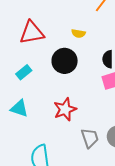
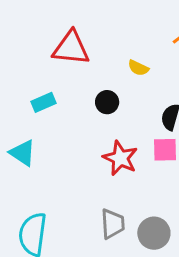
black circle: (65, 61) -> (107, 102), size x0.6
red star: (65, 109) -> (120, 158), moved, turned 30

